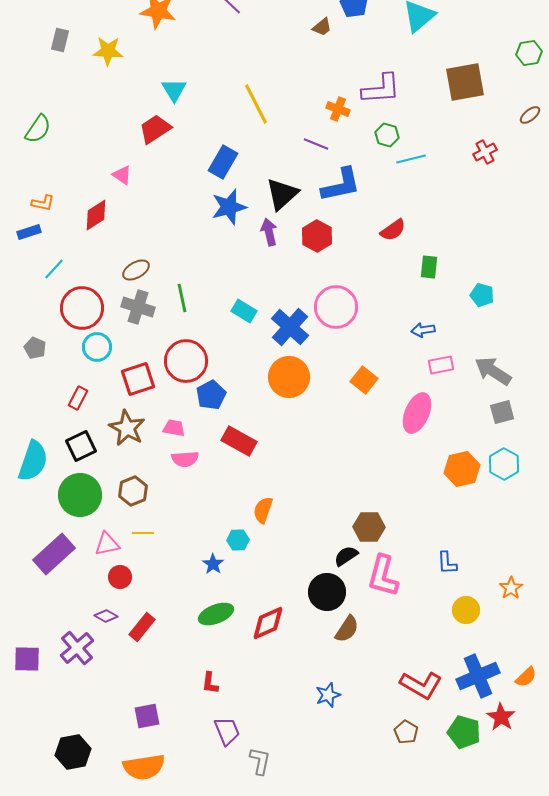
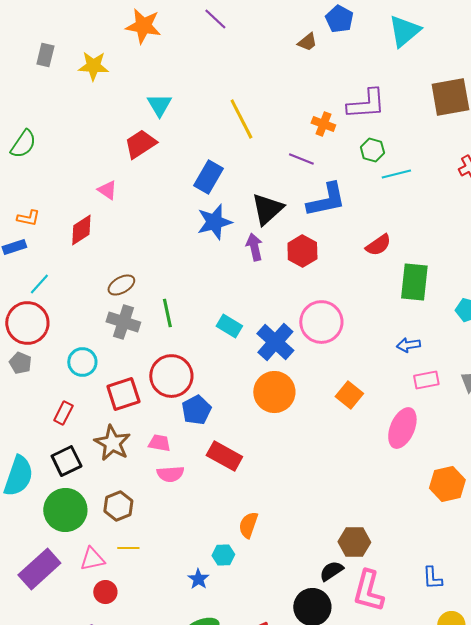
green rectangle: (429, 267) -> (414, 282), size x1.6
red circle: (82, 308) -> (27, 323), moved

